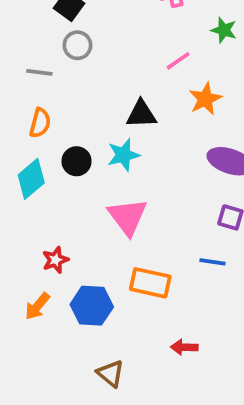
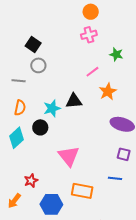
cyan star: (123, 155) -> (52, 108), moved
orange arrow: (37, 306) -> (14, 201), moved

